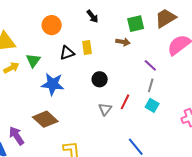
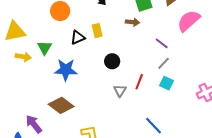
yellow arrow: (11, 68) -> (23, 57), turned 42
gray line: (151, 85) -> (164, 63), turned 32

